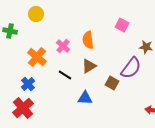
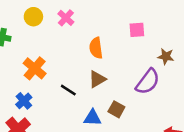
pink square: (122, 25) -> (137, 30), turned -32
pink cross: (63, 46) -> (66, 18), moved
brown square: (112, 83) -> (116, 109), moved

